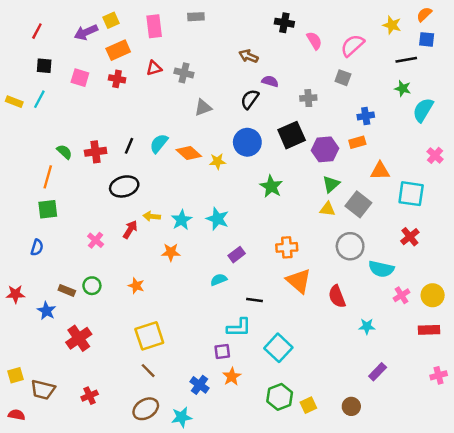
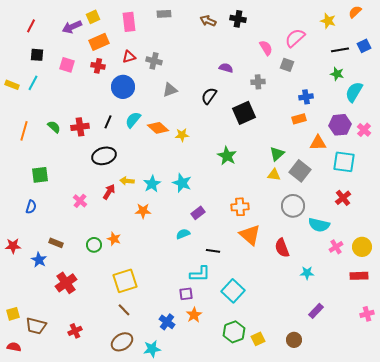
blue square: (427, 39) -> (364, 46), moved, turned -32
pink semicircle: (314, 41) -> (266, 48), moved
brown arrow: (249, 56) -> (208, 21), moved
black semicircle: (250, 99) -> (209, 96), moved
blue circle: (247, 142) -> (123, 87), moved
purple hexagon: (325, 149) -> (340, 125), moved
orange line: (48, 177) -> (24, 131), moved
green circle: (92, 286) -> (94, 245), moved

